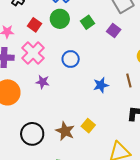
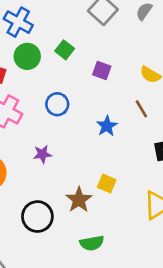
purple square: (114, 30) -> (102, 71), moved
purple star: (43, 82) -> (42, 154), moved
brown star: (65, 131) -> (79, 200), turned 30

